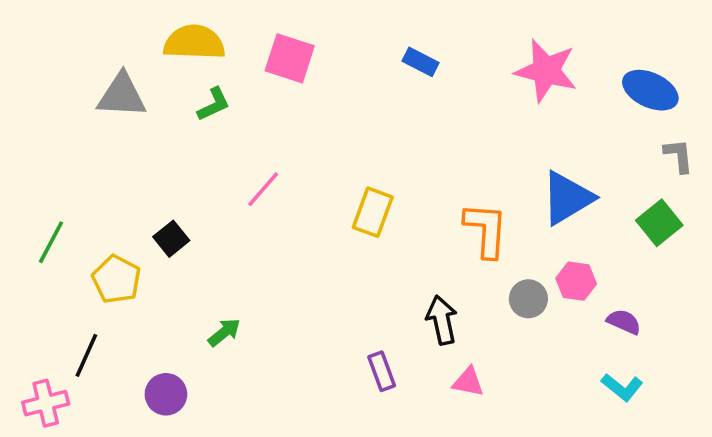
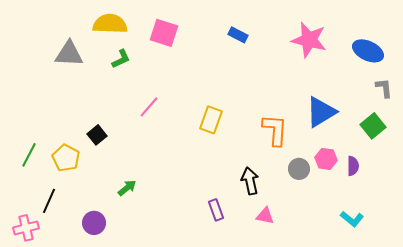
green line: (51, 242) -> (29, 155), moved
purple semicircle: (624, 322) -> (353, 166), moved, turned 66

